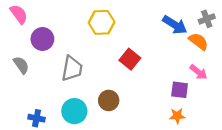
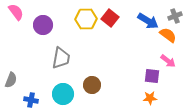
purple circle: (42, 39) -> (43, 25), moved
red square: (130, 59) -> (110, 18), moved
gray semicircle: (21, 65) -> (11, 80), moved, turned 56

